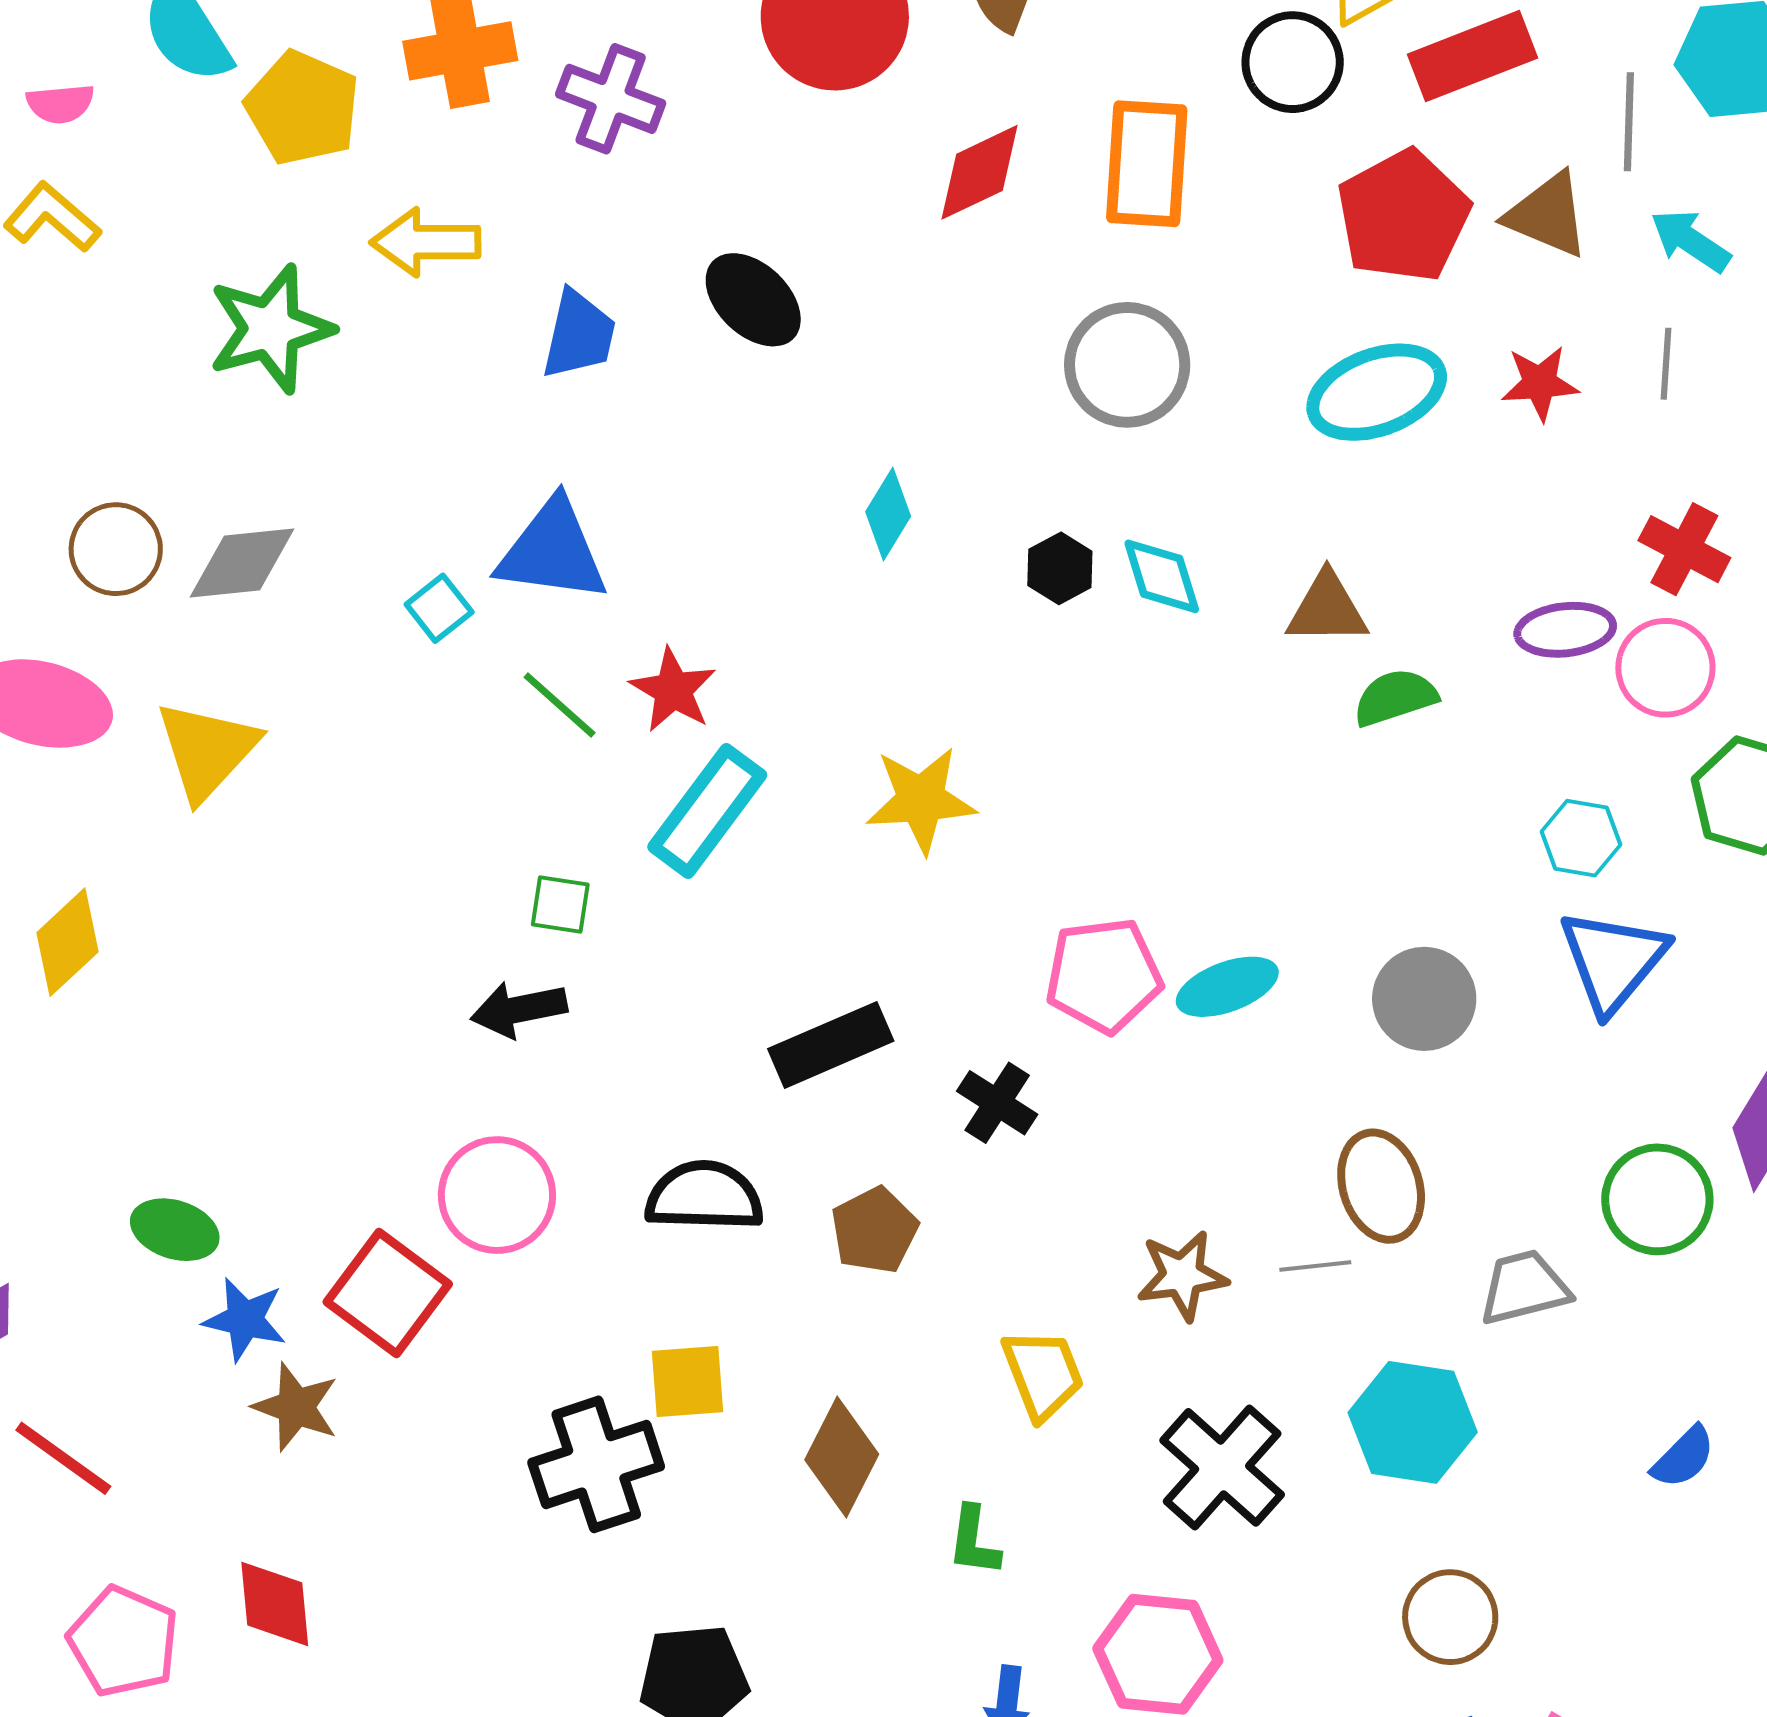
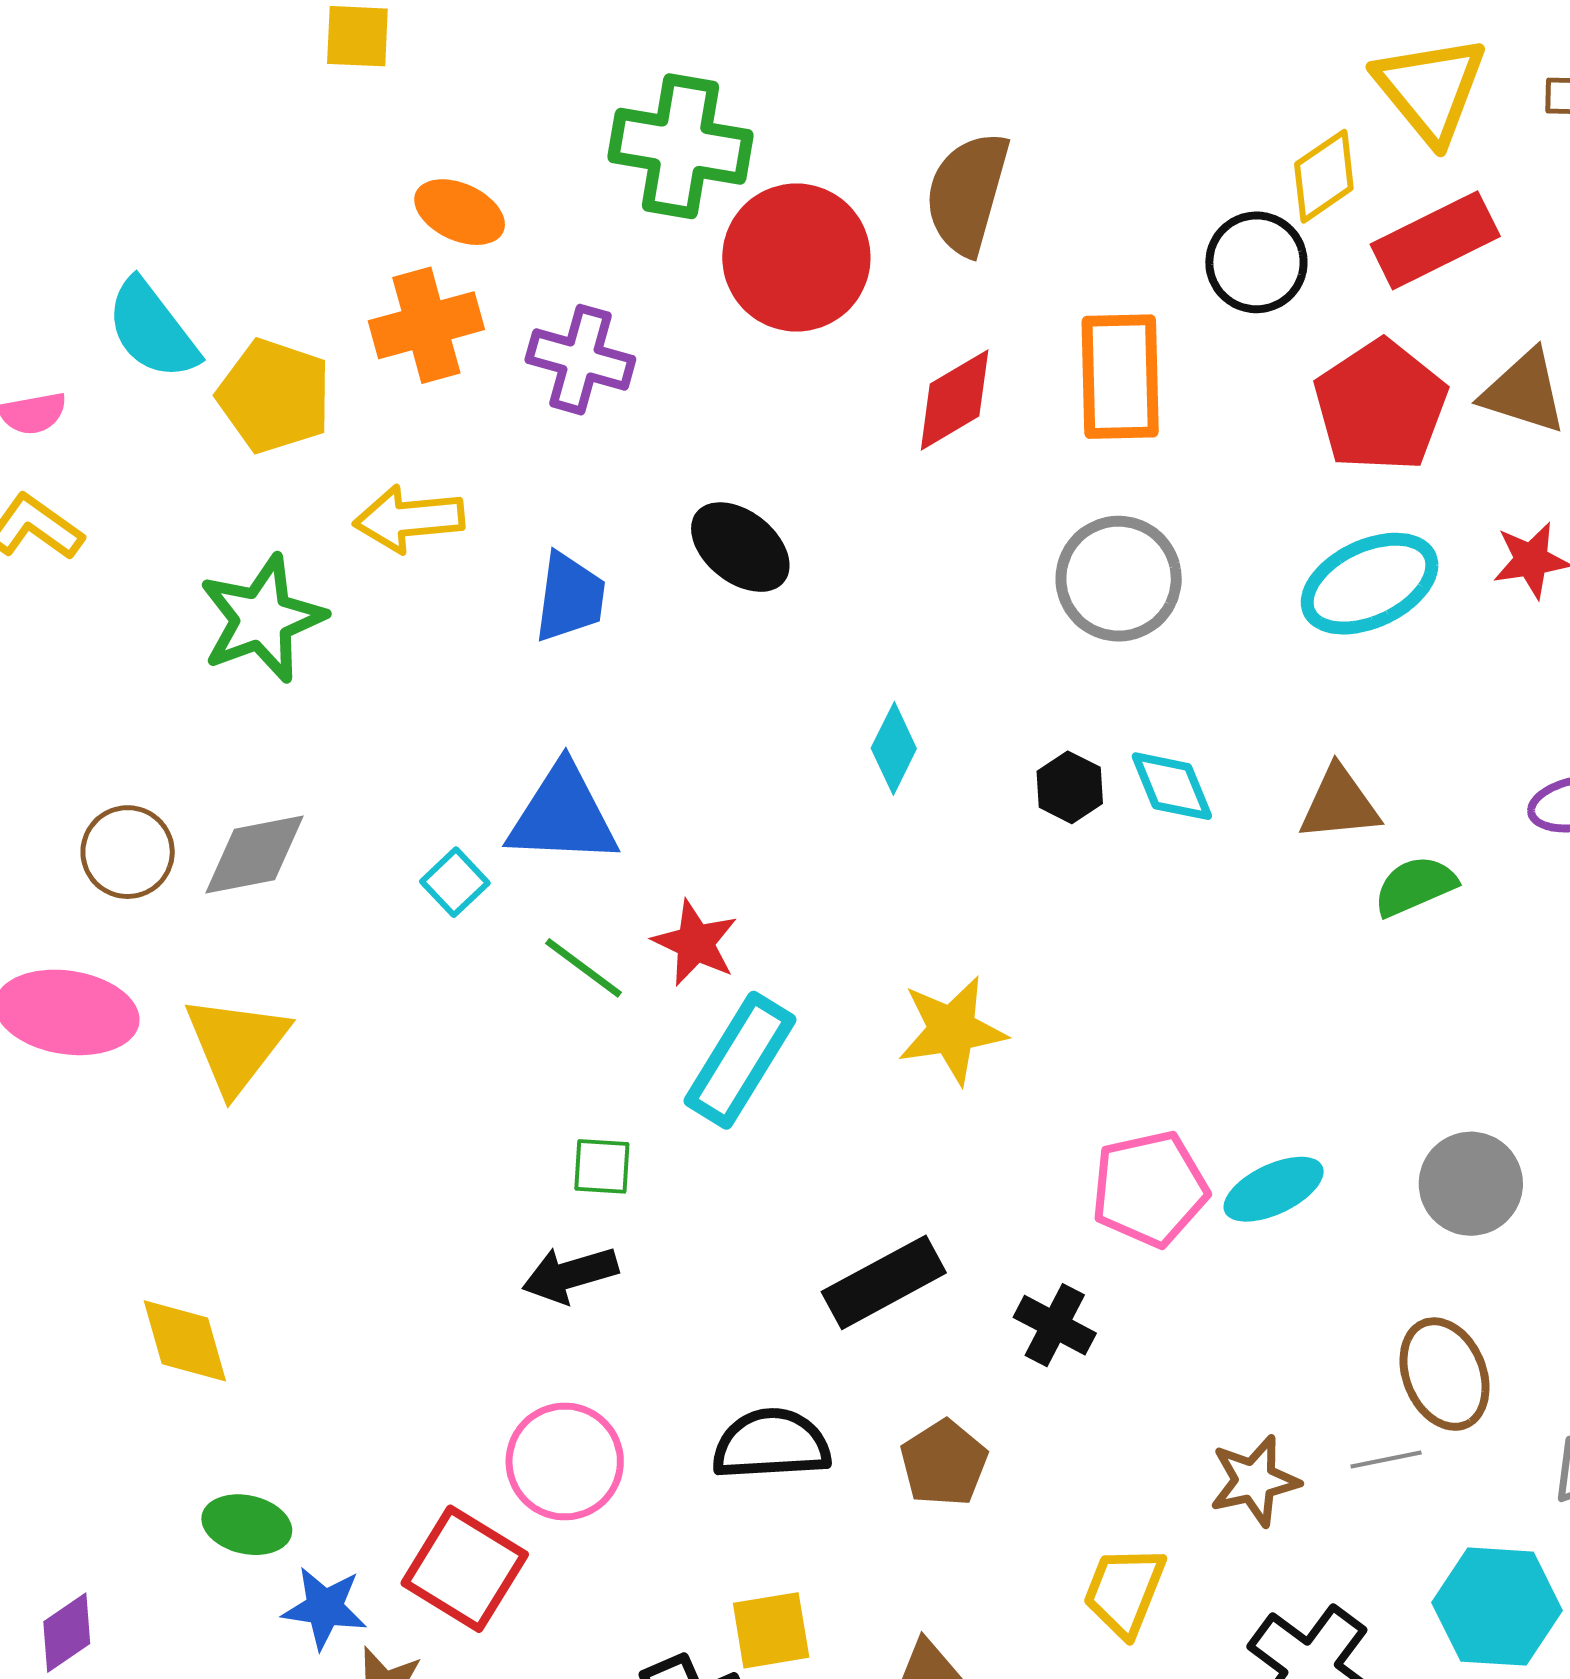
yellow diamond: (68, 942) -> (185, 1341), moved, turned -58
yellow trapezoid: (1043, 1374) -> (1124, 1591), turned -132

